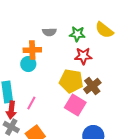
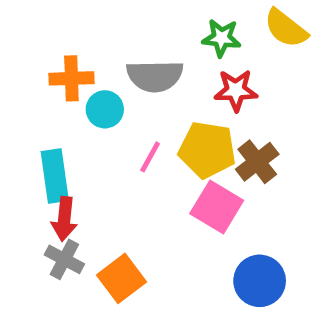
gray semicircle: (49, 32) -> (155, 76), moved, size x1.6
orange cross: (32, 50) -> (71, 78), moved
pink line: (31, 103) -> (150, 157), moved

